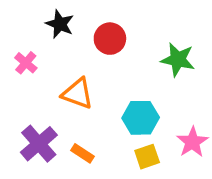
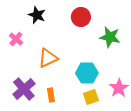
red circle: (110, 39) -> (81, 17), moved
orange triangle: (78, 94) -> (48, 58), turned -45
orange rectangle: (82, 153) -> (51, 95), turned 48

